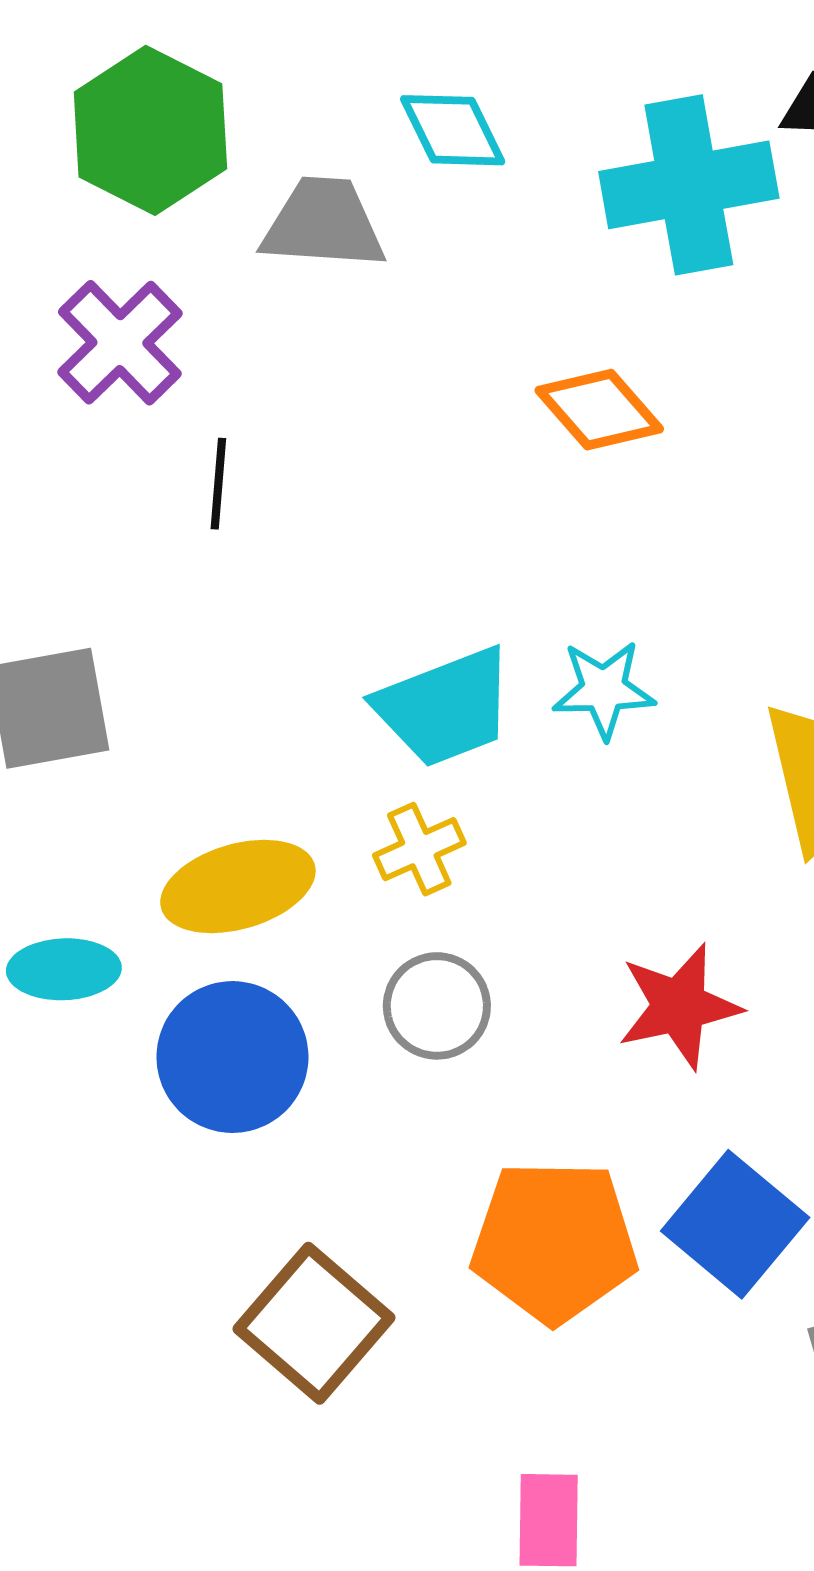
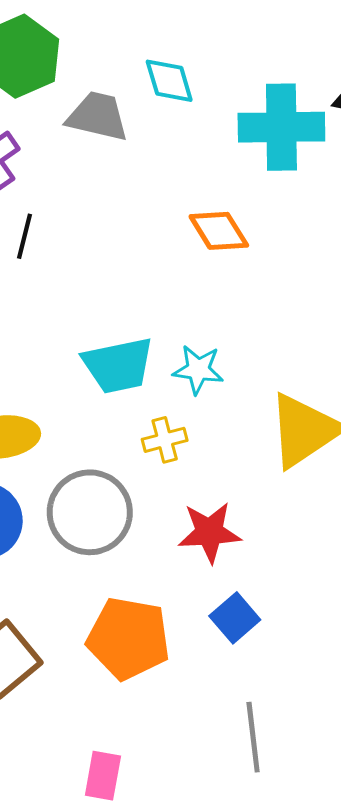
yellow cross: (419, 849) -> (165, 440), moved
gray circle: (437, 1006) -> (90, 512), size x1.6
blue square: (735, 1224) -> (235, 618), moved, size x0.7

